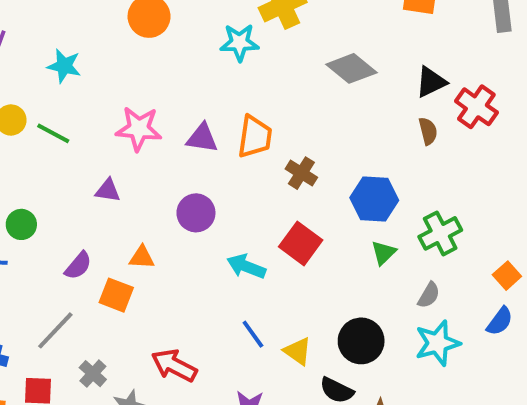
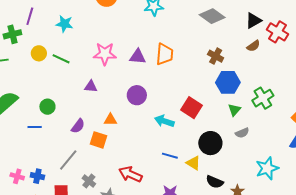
brown semicircle: (428, 131) -> (253, 46), turned 72
brown cross: (301, 173) -> (216, 56), moved
gray semicircle: (429, 295) -> (242, 133), moved, turned 40
blue line: (253, 334) -> (170, 156), turned -35
black circle: (361, 341) -> (210, 143), moved
cyan star: (437, 343) -> (267, 168), moved

